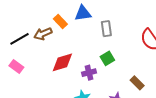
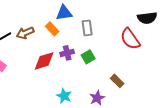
orange rectangle: (60, 21) -> (52, 29), moved
purple cross: (89, 73) -> (67, 53), moved

